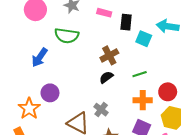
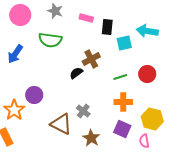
cyan square: (144, 39) -> (124, 43), turned -35
blue arrow: (40, 57) -> (15, 54), moved
black semicircle: (106, 77) -> (76, 73), moved
red circle: (168, 92) -> (147, 74), moved

